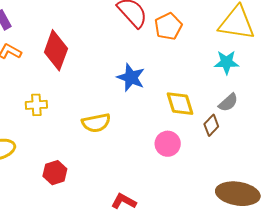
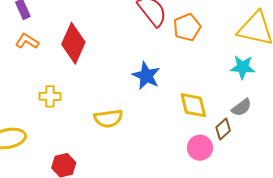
pink circle: (168, 144) -> (200, 148), moved

